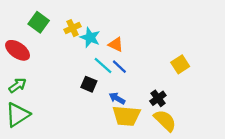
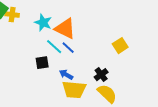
yellow cross: (73, 28) -> (12, 15), moved, turned 32
orange triangle: (116, 44) -> (65, 29), size x1.6
black square: (89, 84) -> (42, 63), turned -32

